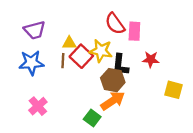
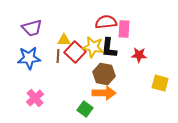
red semicircle: (115, 24) -> (106, 22), turned 120
black L-shape: (120, 65) -> (109, 48), moved
orange arrow: (113, 101) -> (104, 93), turned 35

